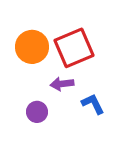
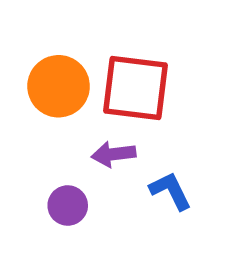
red square: (74, 48) -> (136, 88), turned 30

